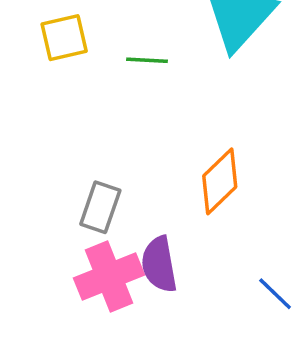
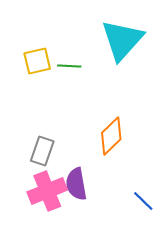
yellow square: (64, 38) -> (37, 61), moved

